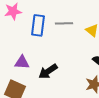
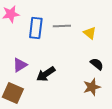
purple triangle: (22, 62) -> (20, 65), turned -35

